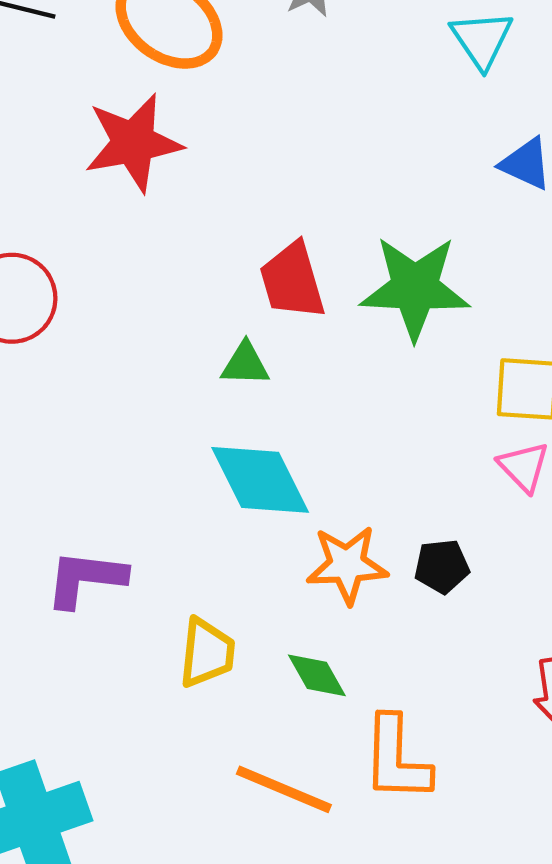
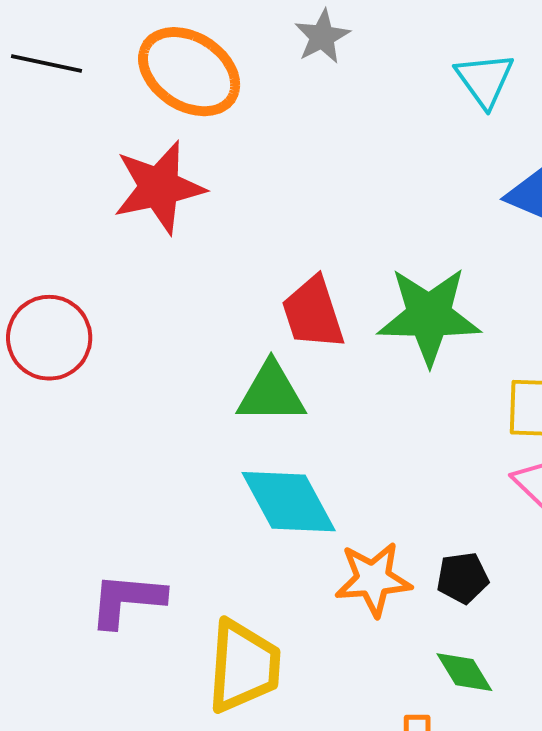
green triangle: (245, 364) -> (271, 393), size x1.5
yellow trapezoid: (207, 653) -> (244, 666), size x1.4
green diamond: (317, 675) -> (464, 672), moved

